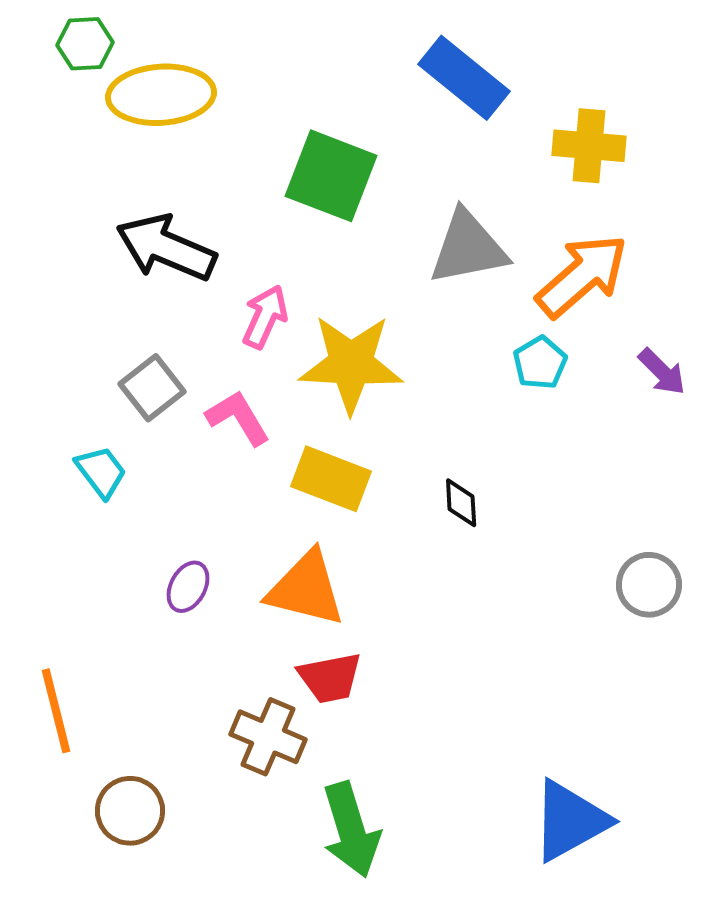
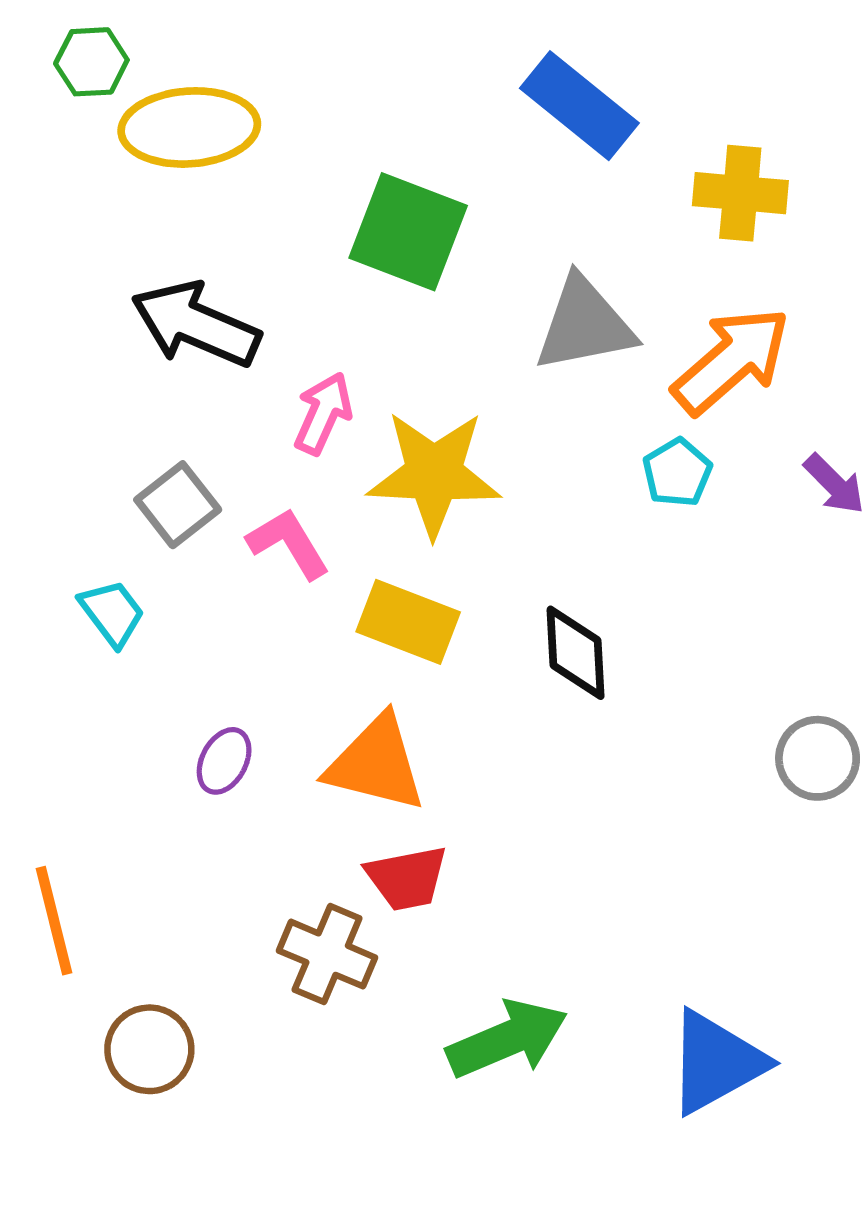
black diamond: (461, 503) -> (576, 653), size x1.5
green arrow: (351, 830) -> (507, 1039), moved, turned -96

